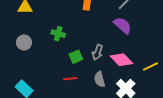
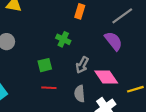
green cross: (58, 34) -> (63, 39), moved
green square: (76, 57) -> (45, 65), moved

